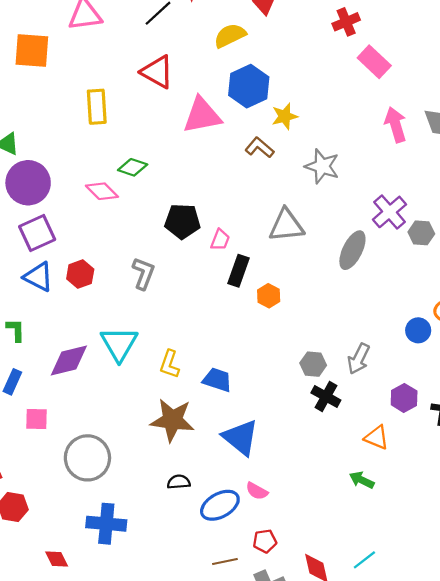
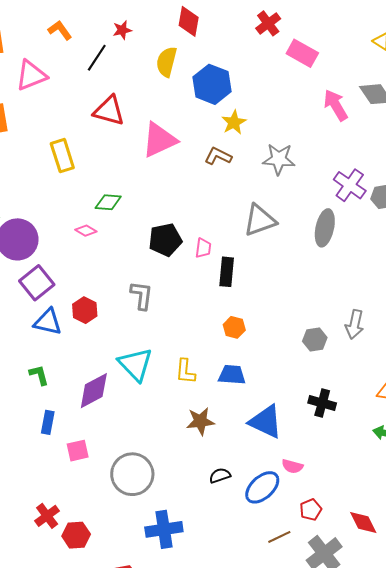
yellow semicircle: (230, 36) -> (167, 62), turned -36
blue hexagon: (249, 86) -> (212, 84), moved
pink diamond: (102, 191) -> (86, 231), size x0.7
orange hexagon: (269, 296) -> (234, 327), moved
black cross: (326, 396) -> (322, 403), moved
brown star: (172, 420) -> (200, 421), size x0.7

